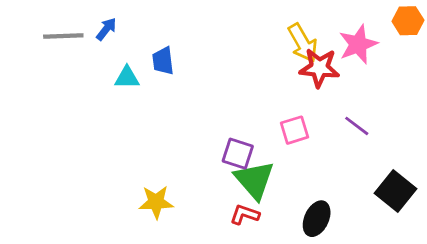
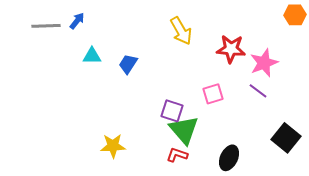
yellow arrow: (303, 43) -> (181, 31), moved
pink star: (358, 44) -> (264, 63), moved
blue trapezoid: (163, 61) -> (128, 64), moved, turned 40

